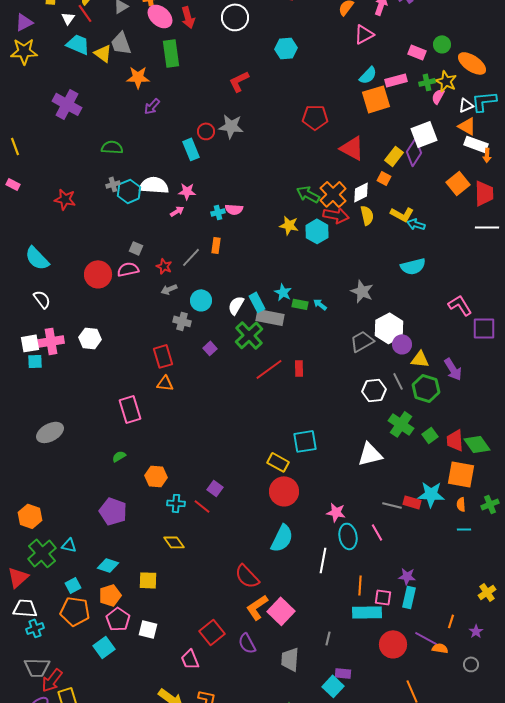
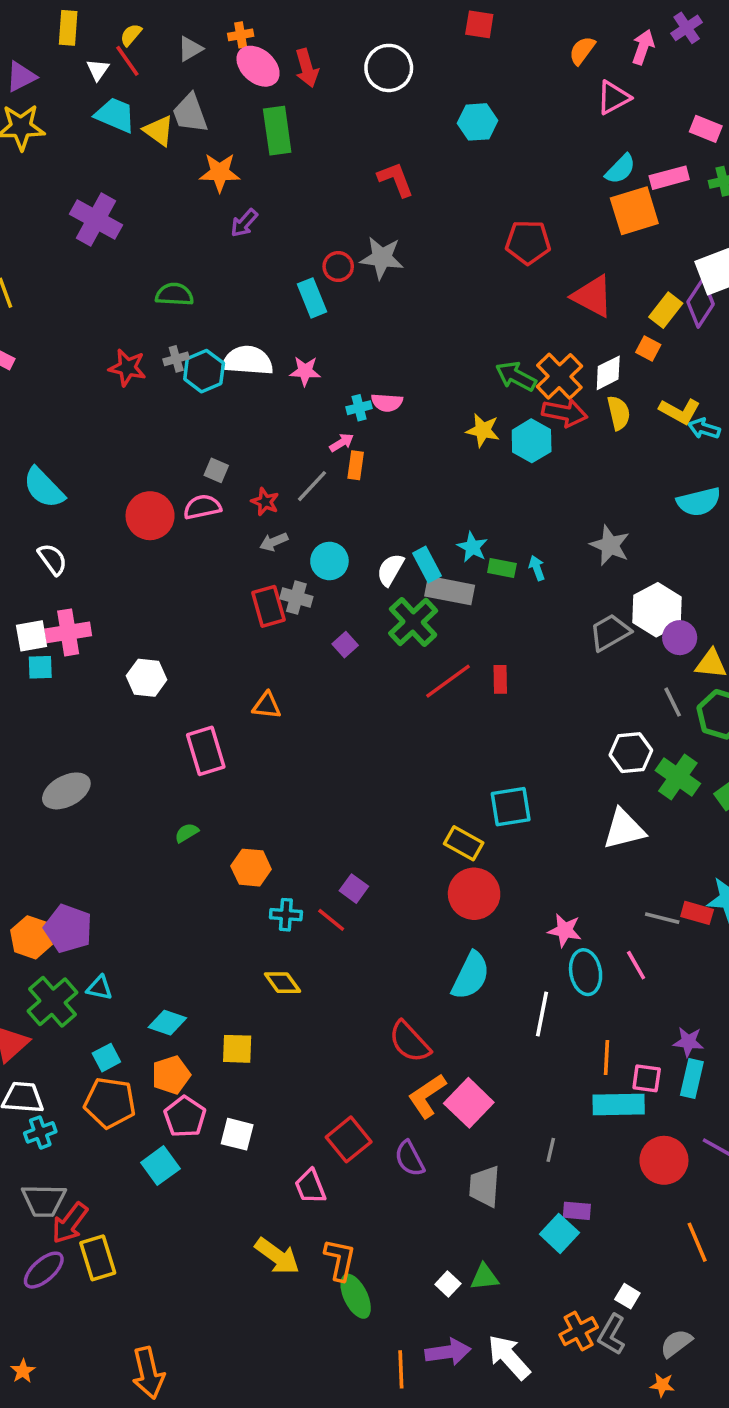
red L-shape: (239, 81) -> (396, 179), turned 95
red star: (65, 199) -> (127, 368), moved
pink arrow: (177, 211) -> (342, 443), moved
cyan arrow: (320, 304) -> (537, 568), turned 32
white hexagon: (90, 338) -> (147, 678), moved
red rectangle: (163, 356) -> (268, 606), moved
white hexagon: (374, 390) -> (631, 753), moved
purple pentagon: (113, 511) -> (68, 929), moved

